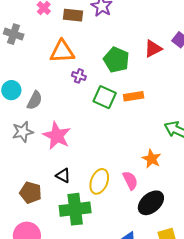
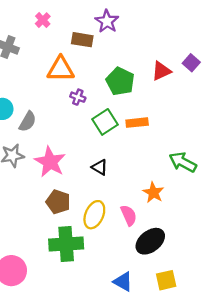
brown rectangle: (73, 15) -> (82, 40), moved
green square: (105, 97) -> (105, 122), turned 30
black triangle: (63, 176) -> (100, 167), moved
brown pentagon: (31, 193) -> (58, 202), moved

